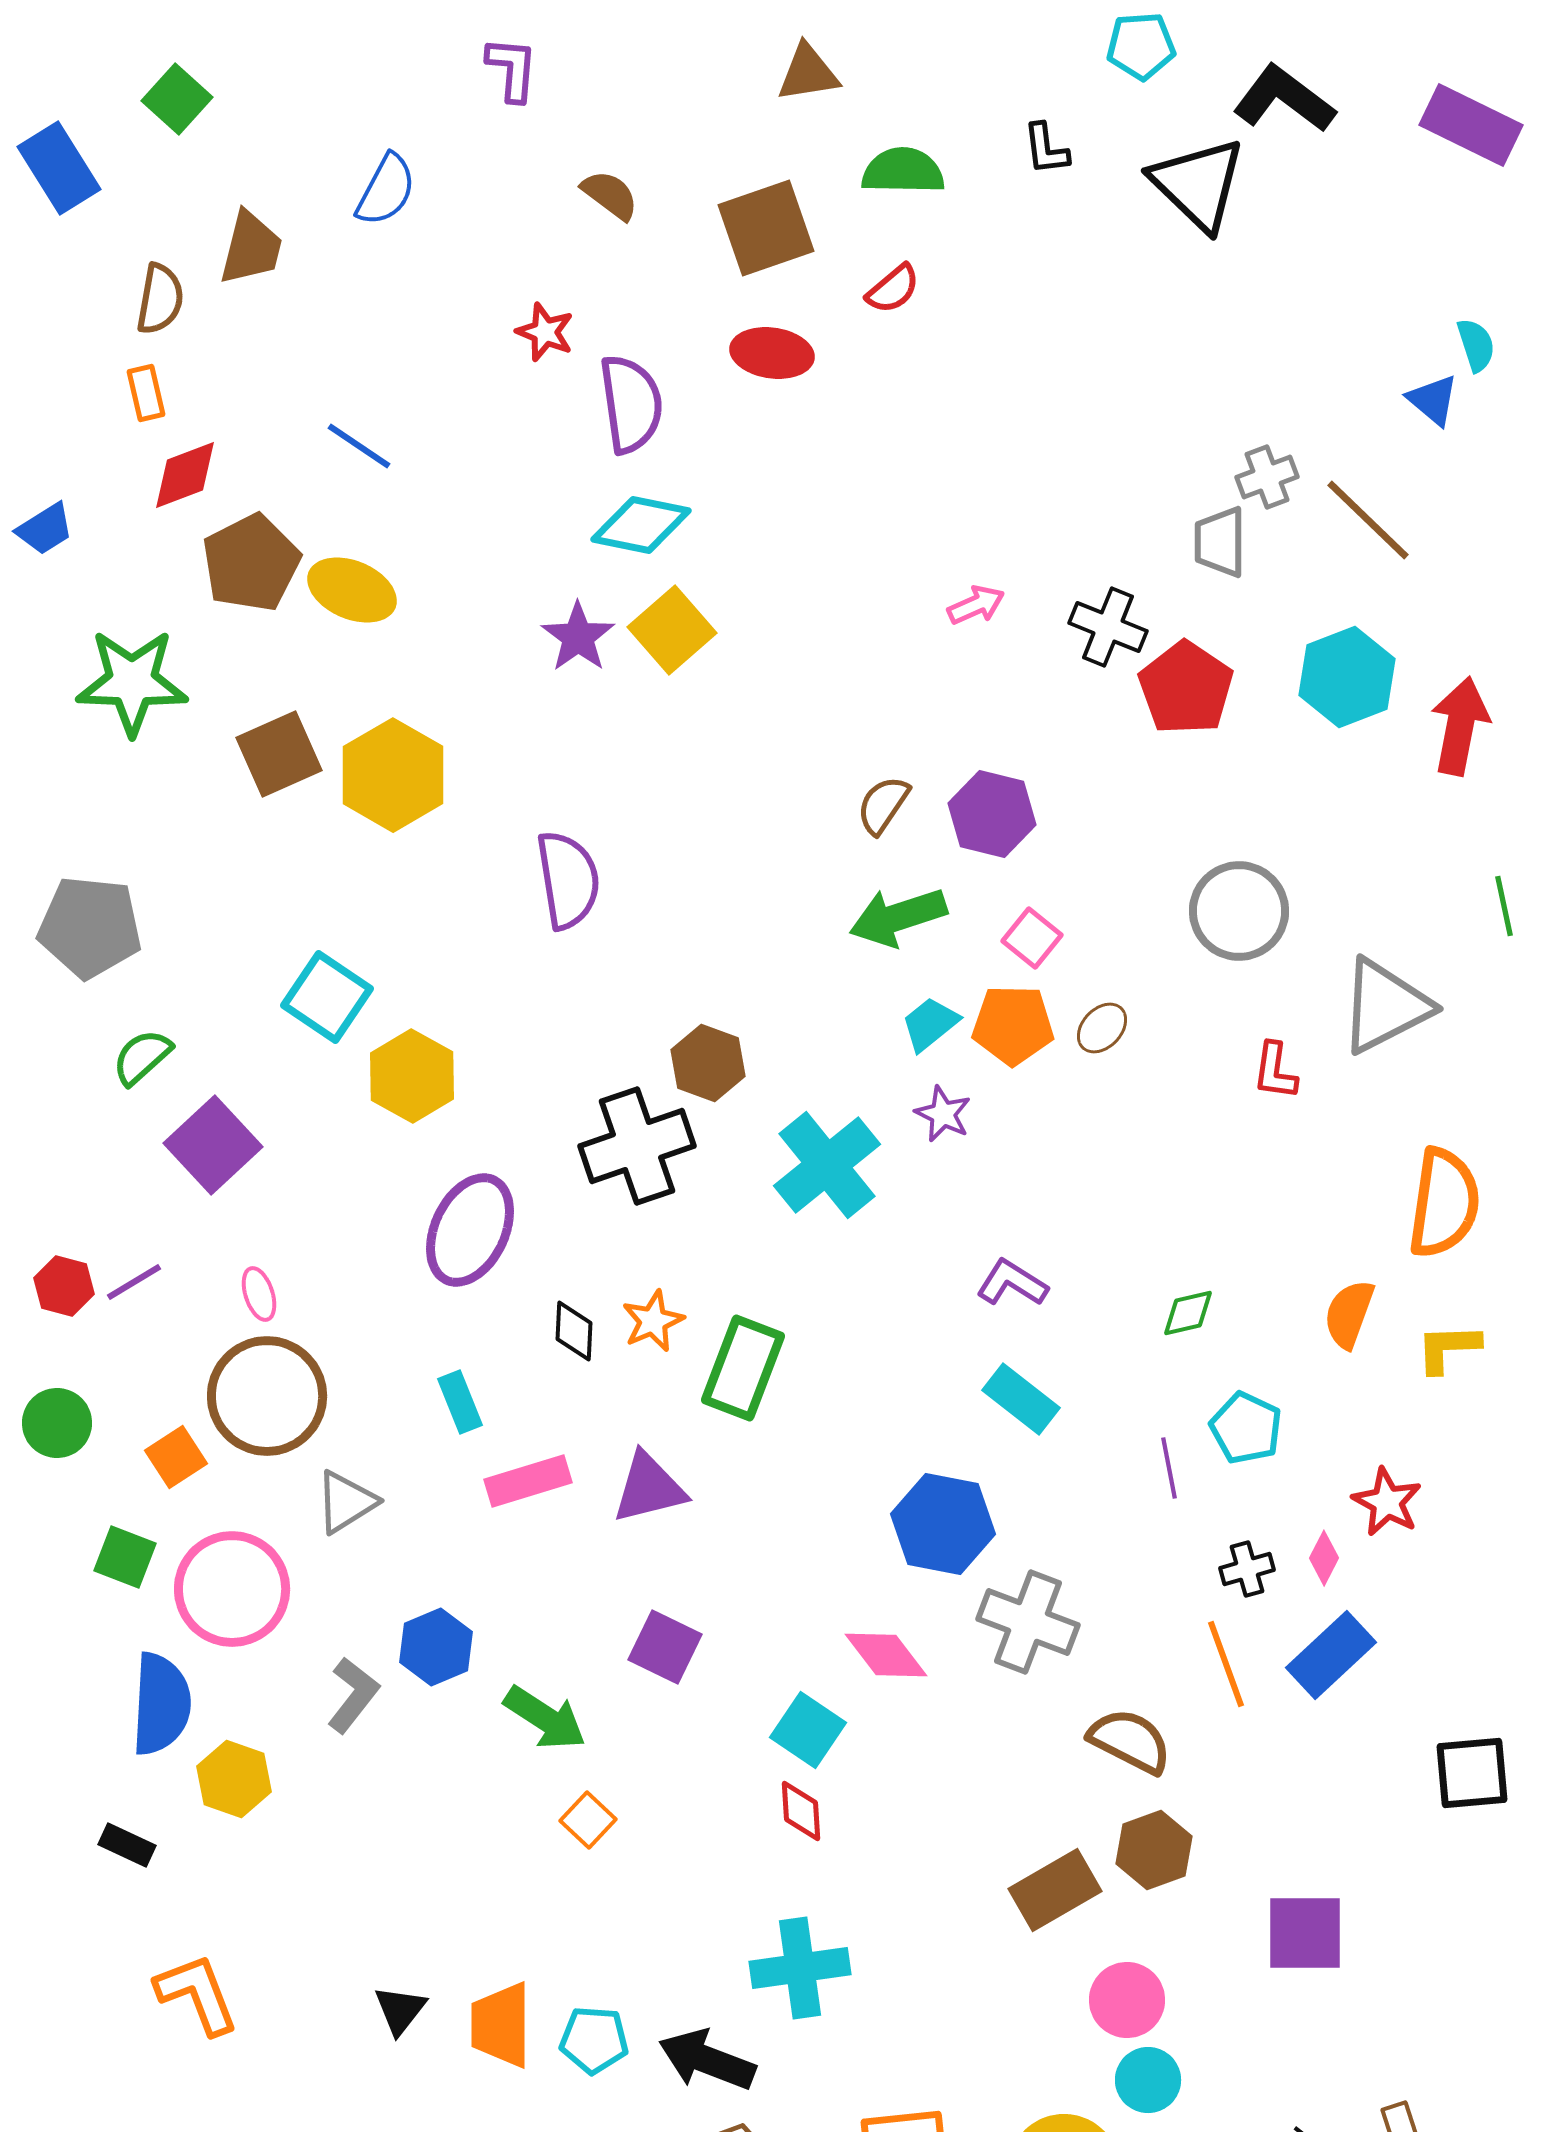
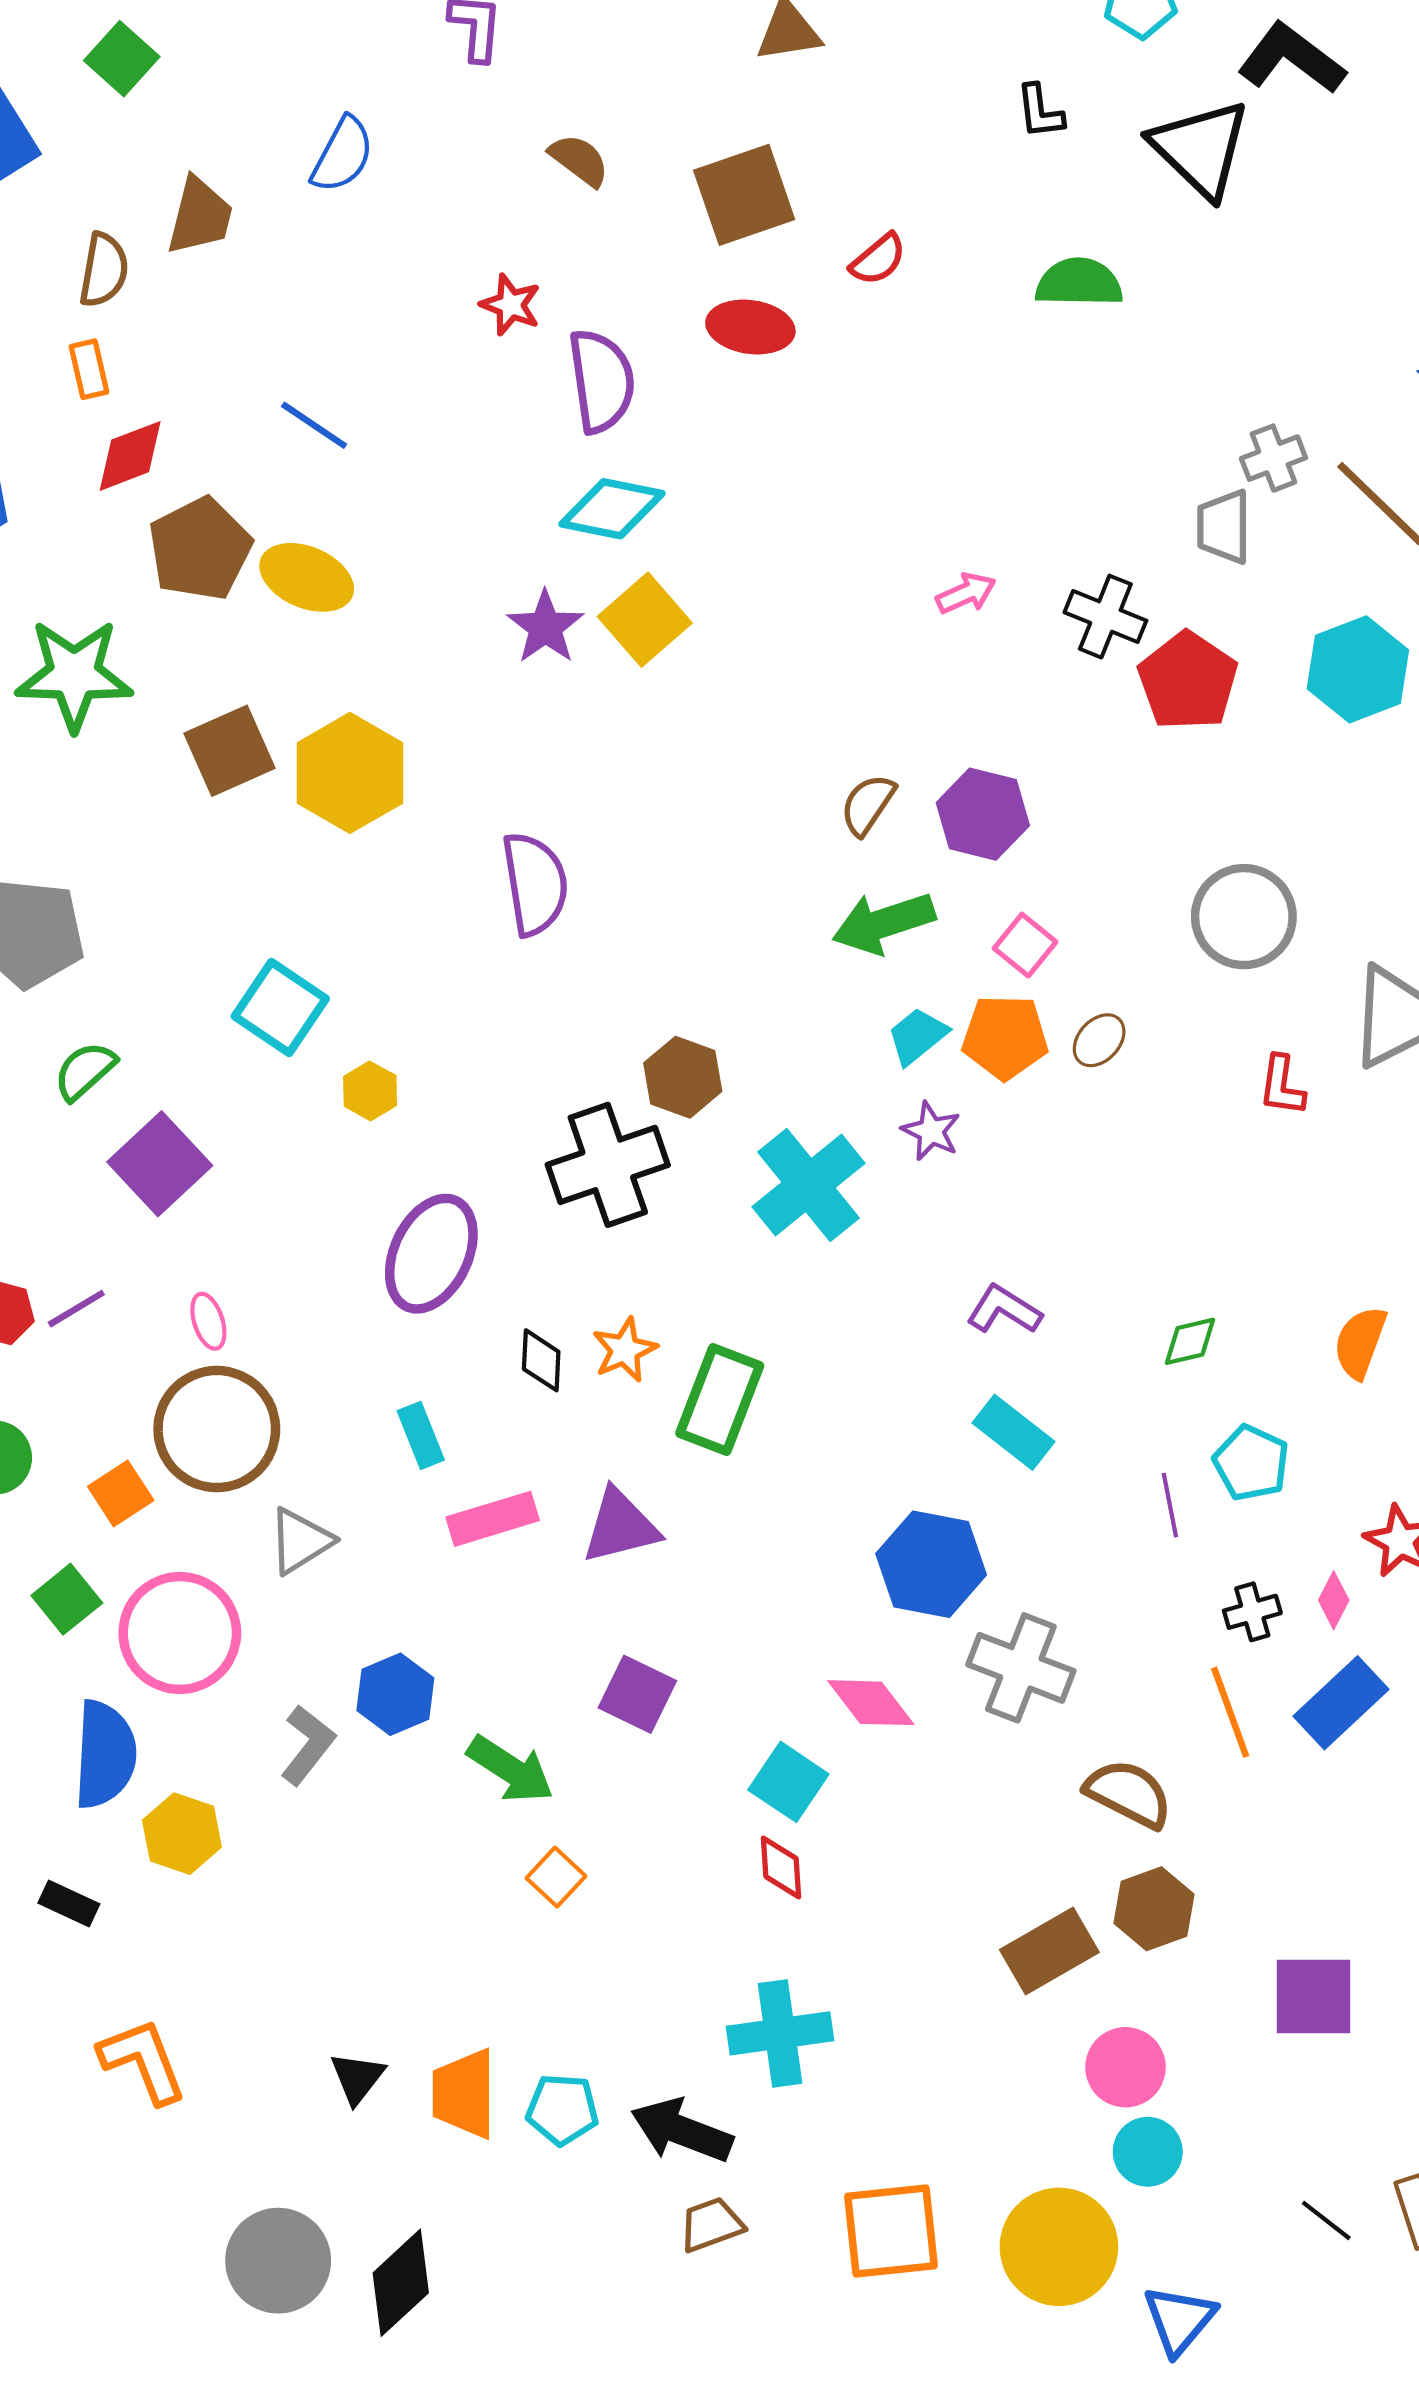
green semicircle: (903, 171) -> (1079, 283), moved
yellow hexagon: (412, 1076) -> (370, 1091), size x0.6
green square: (125, 1557) -> (67, 1599), turned 30

